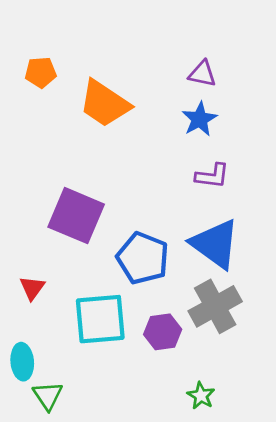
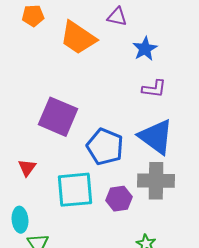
purple triangle: (202, 74) -> (117, 17), moved
gray cross: (215, 306) -> (156, 181), turned 30

